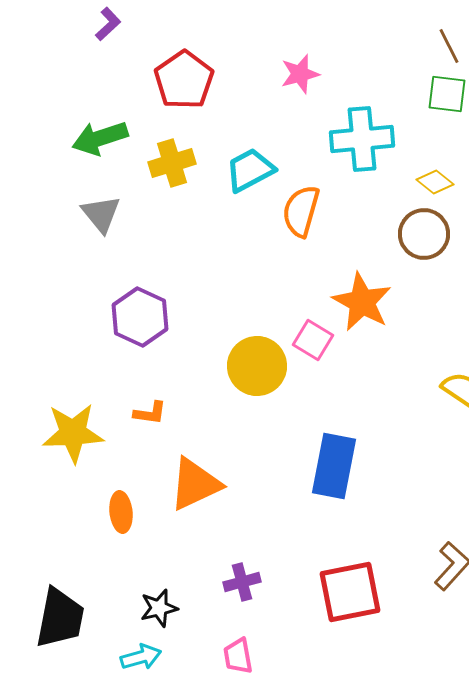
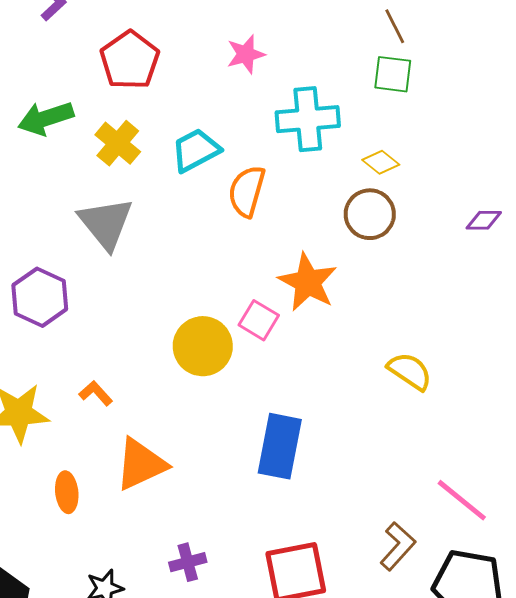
yellow cross: (172, 163) -> (118, 143), turned -33
gray triangle: (101, 214) -> (106, 223), moved, size x1.4
purple hexagon: (140, 317) -> (40, 297), moved
orange L-shape: (150, 413) -> (96, 393), turned -140

